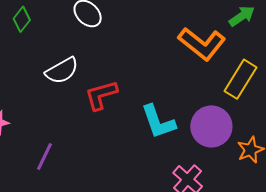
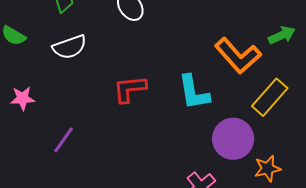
white semicircle: (62, 71) -> (70, 47), moved
cyan L-shape: (158, 122) -> (194, 92), moved

